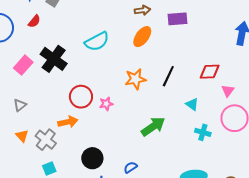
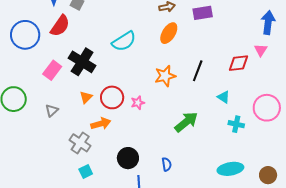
red semicircle: (34, 21) -> (60, 26), size x1.6
pink triangle: (228, 91) -> (261, 50), moved
orange triangle: (22, 136) -> (86, 97), moved, turned 32
blue semicircle: (130, 167) -> (167, 164), turned 120

